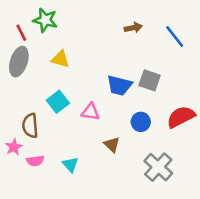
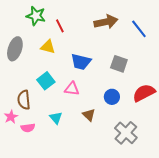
brown arrow: (133, 28) -> (106, 22), size x1.6
red line: (21, 33) -> (60, 26), moved
blue trapezoid: (119, 85) -> (81, 62), moved
cyan triangle: (70, 165) -> (56, 118), moved

